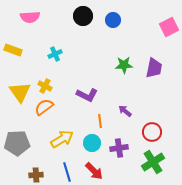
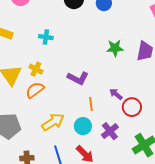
cyan cross: (55, 54) -> (46, 37), turned 32
red circle: (152, 132) -> (132, 107), moved
purple cross: (119, 148) -> (110, 131), turned -30

